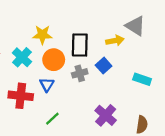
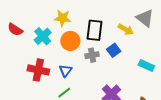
yellow arrow: (115, 41) -> (126, 29), turned 35
blue triangle: (47, 85) -> (65, 71), moved

